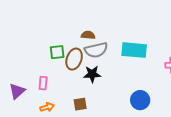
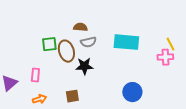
gray semicircle: (96, 50) -> (88, 42), size x0.7
brown ellipse: (74, 59) -> (66, 51), turned -35

